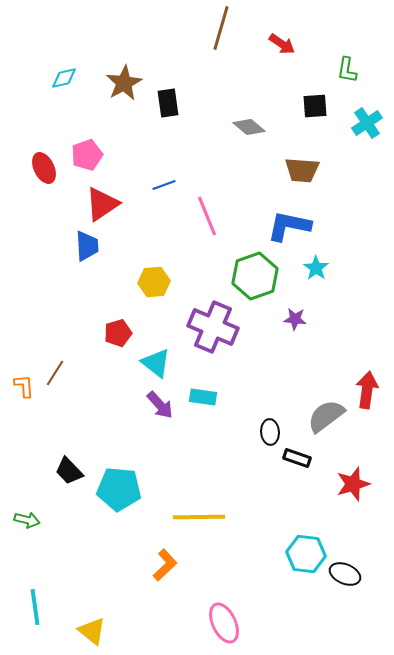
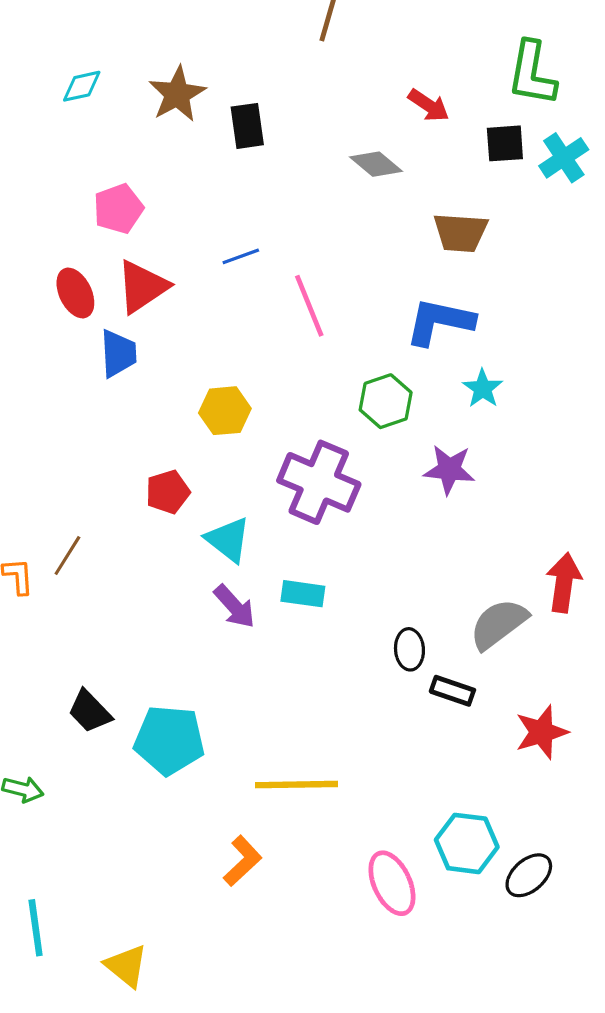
red arrow: (282, 44) -> (429, 105), moved
green L-shape: (347, 70) -> (532, 73), size x1.6
black square: (315, 106) -> (505, 143), moved
red ellipse: (44, 168) -> (75, 293), moved
green hexagon: (255, 276) -> (386, 401), size x0.7
purple star: (295, 319) -> (449, 470), size x1.4
black ellipse: (345, 574) -> (529, 875), turned -64
pink ellipse: (224, 623) -> (392, 883), moved

